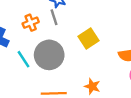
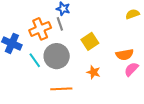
orange cross: (31, 23) -> (40, 29), size x1.5
orange star: (92, 86) -> (93, 72), moved

